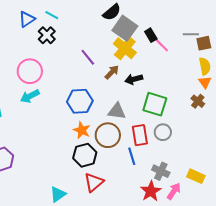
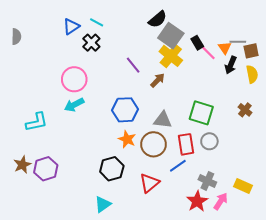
black arrow: (134, 79) -> (231, 65), moved, turned -54
orange triangle: (205, 82) -> (225, 48), moved
black hexagon: (85, 155) -> (112, 169), moved
blue line: (132, 156) -> (178, 166), turned 72
red triangle: (94, 182) -> (149, 183), moved

